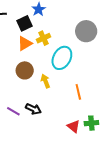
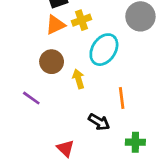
black arrow: (33, 109) -> (99, 122), moved
purple line: (13, 111) -> (31, 98), moved
red triangle: (74, 126) -> (65, 148), moved

